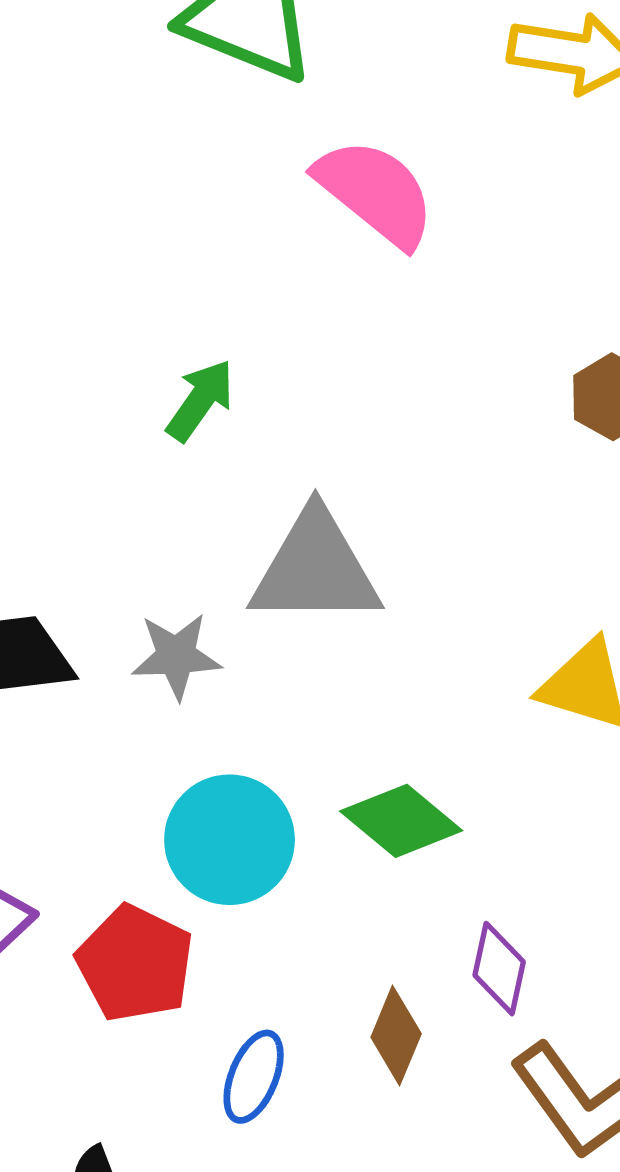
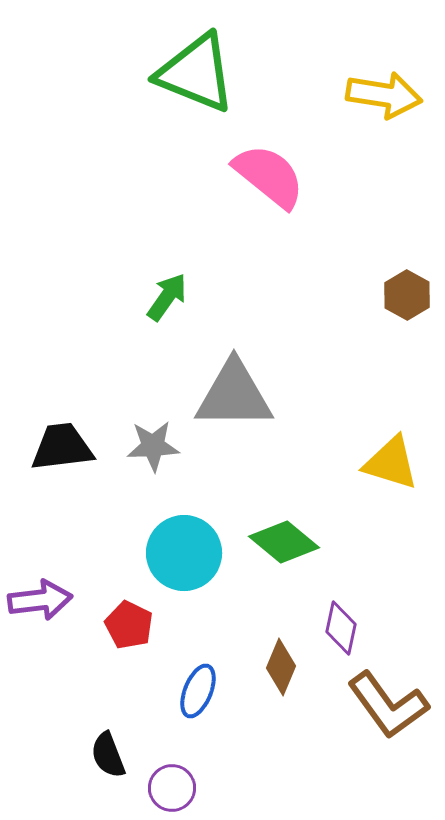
red pentagon: (135, 963) -> (129, 625), size x0.7

